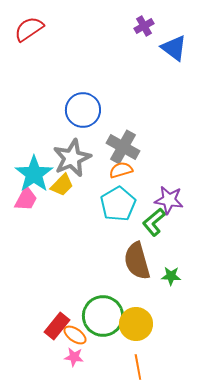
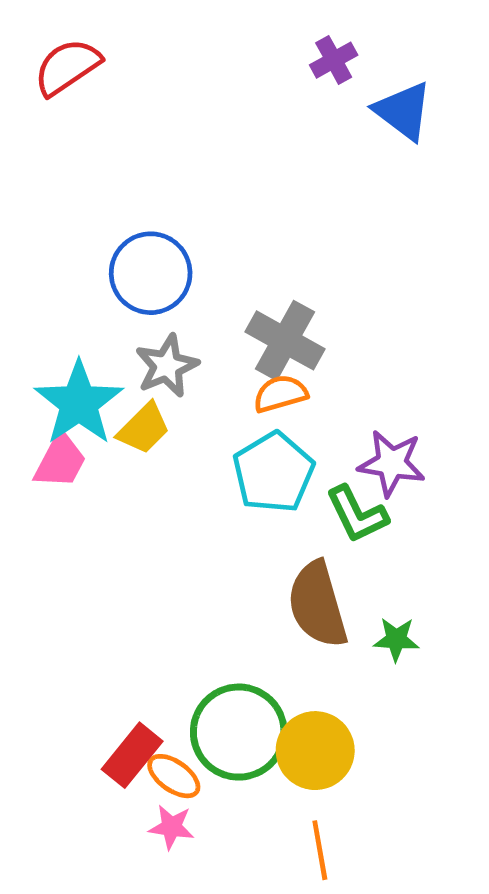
blue circle: (83, 110) -> (151, 273), moved
gray star: (72, 158) -> (167, 366), size x0.7
green L-shape: (154, 222) -> (357, 514), turned -76

